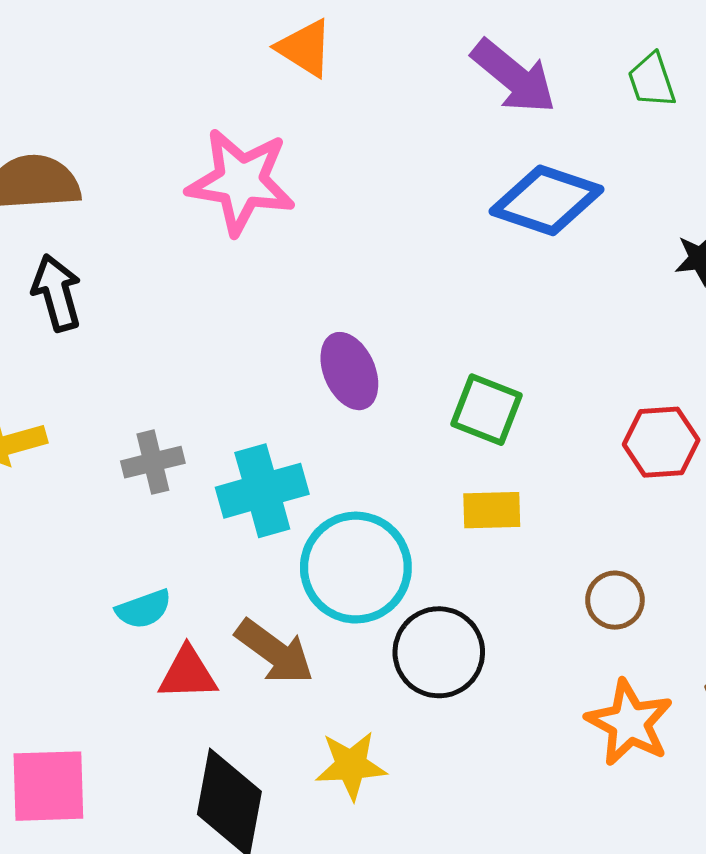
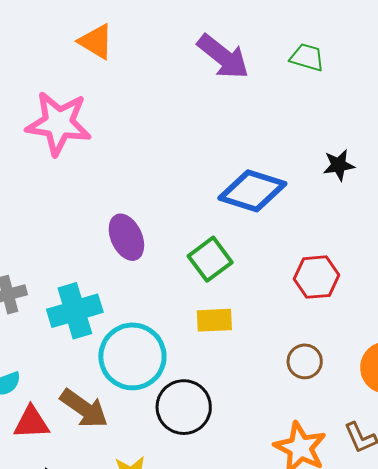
green trapezoid: (652, 80) -> (307, 57), turned 126
blue diamond: (546, 200) -> (252, 191), moved
green square: (487, 410) -> (210, 259), turned 33
brown circle: (615, 600) -> (305, 361), moved

